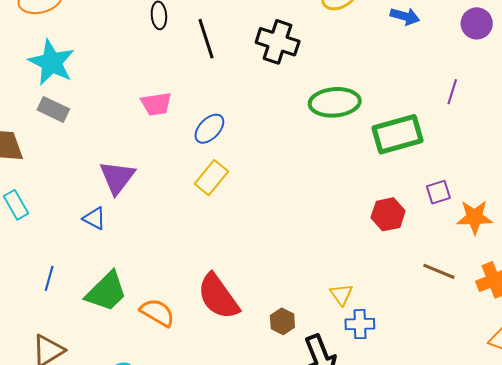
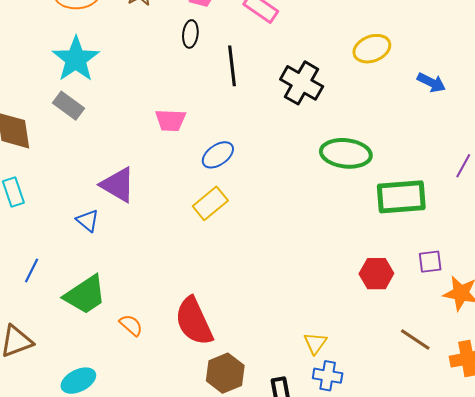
purple triangle: (117, 177) -> (118, 185), turned -48
orange semicircle: (157, 313) -> (131, 325), size x0.7
brown hexagon: (282, 321) -> (225, 373), moved, size x1.5

